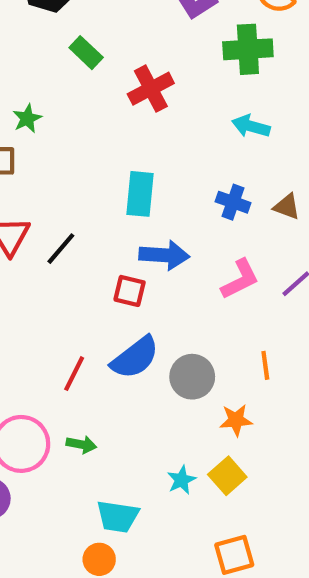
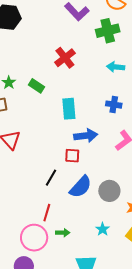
green rectangle: (86, 53) -> (36, 86), moved
black line: (61, 249) -> (51, 178), moved
red line: (74, 374) -> (47, 213), moved
cyan star: (181, 480) -> (103, 229), moved

